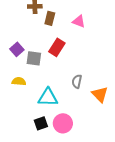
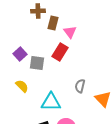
pink triangle: (79, 21) -> (70, 32), moved, turned 32
yellow semicircle: (19, 81) -> (22, 86), turned 40

